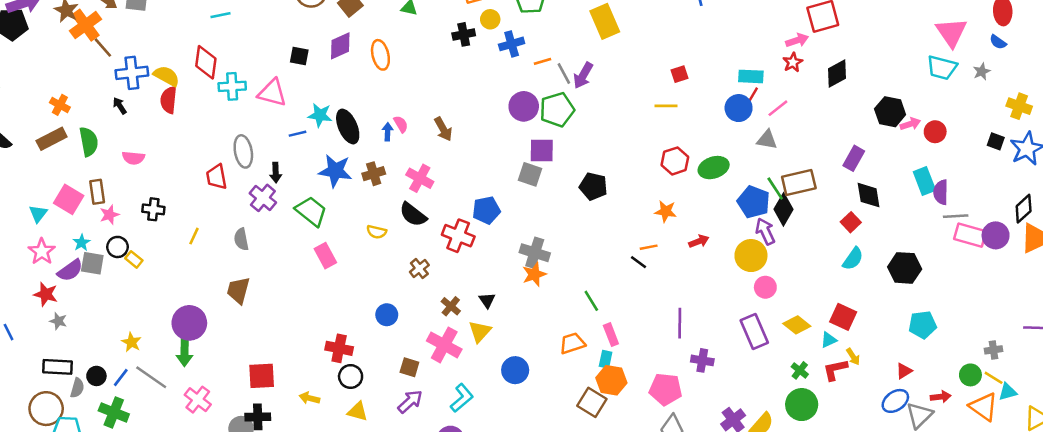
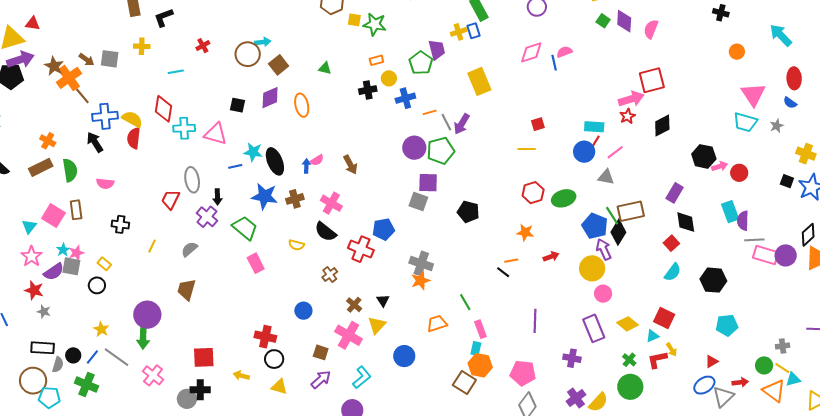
pink arrow: (797, 40) -> (631, 99), size x1.4
black arrow: (120, 106) -> (95, 142), size x1.5
pink semicircle: (401, 124) -> (317, 160), turned 88
red trapezoid: (216, 177) -> (171, 200), turned 35
pink star: (109, 215) -> (76, 253), moved
gray semicircle: (241, 239) -> (189, 249), turned 60
black circle: (118, 247) -> (97, 285), moved
orange trapezoid: (572, 343) -> (437, 323), moved
purple cross: (702, 360) -> (572, 358), moved

